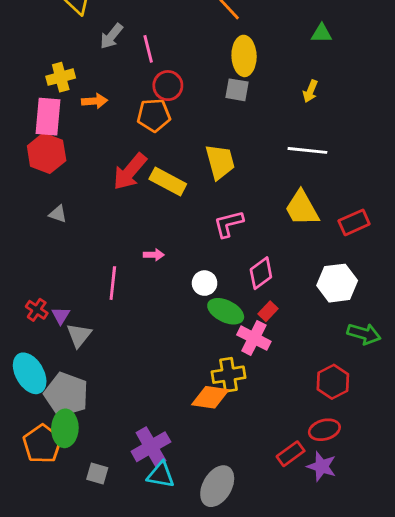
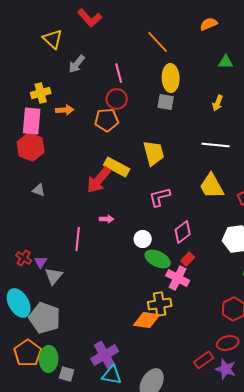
pink line: (148, 49) -> (119, 73), moved
red arrow: (130, 172) -> (99, 180), moved
green ellipse: (65, 428) -> (49, 359), moved

